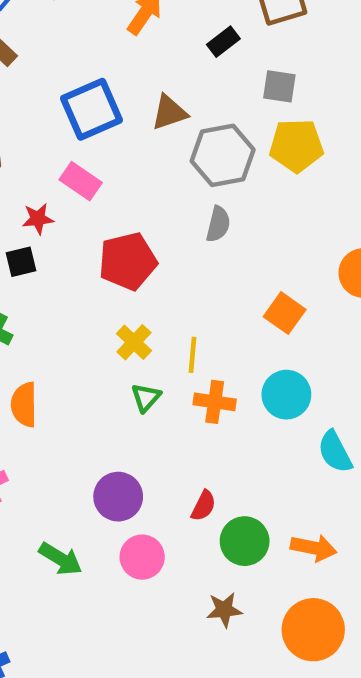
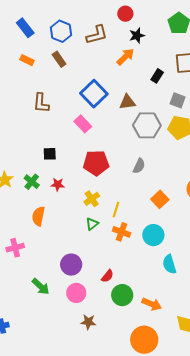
black rectangle: (223, 42) -> (157, 76), turned -32
blue square: (91, 109) -> (94, 94), turned -32
red star: (38, 219) -> (58, 184), moved
gray semicircle: (218, 224) -> (139, 166), moved
brown star: (224, 610) -> (88, 322), moved

